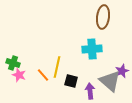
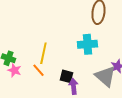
yellow line: (57, 67) -> (43, 53), moved
purple arrow: (90, 91) -> (73, 86), moved

